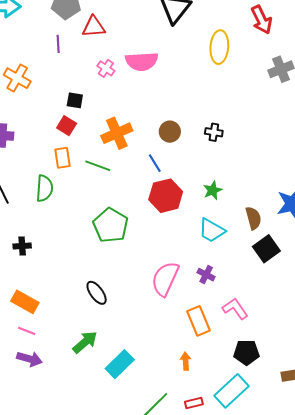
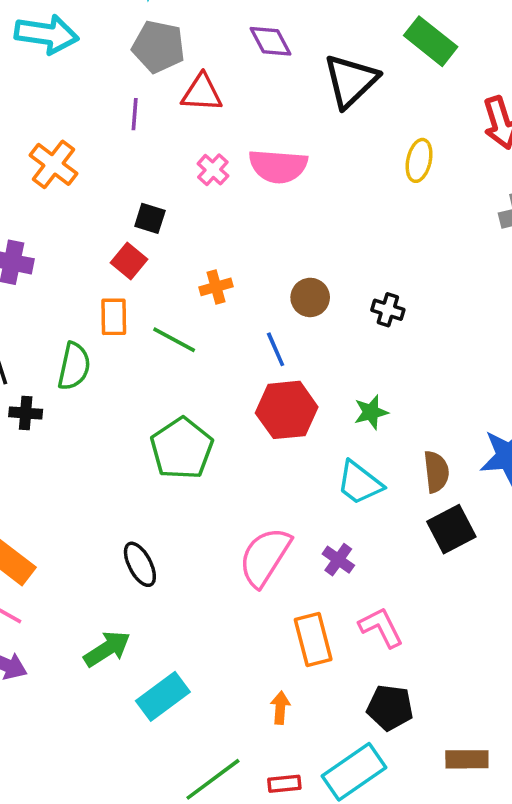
yellow ellipse: (219, 47) -> (419, 160), size x0.7
orange cross: (117, 133) -> (216, 287), size x0.6
black cross: (22, 246) -> (26, 413), moved

